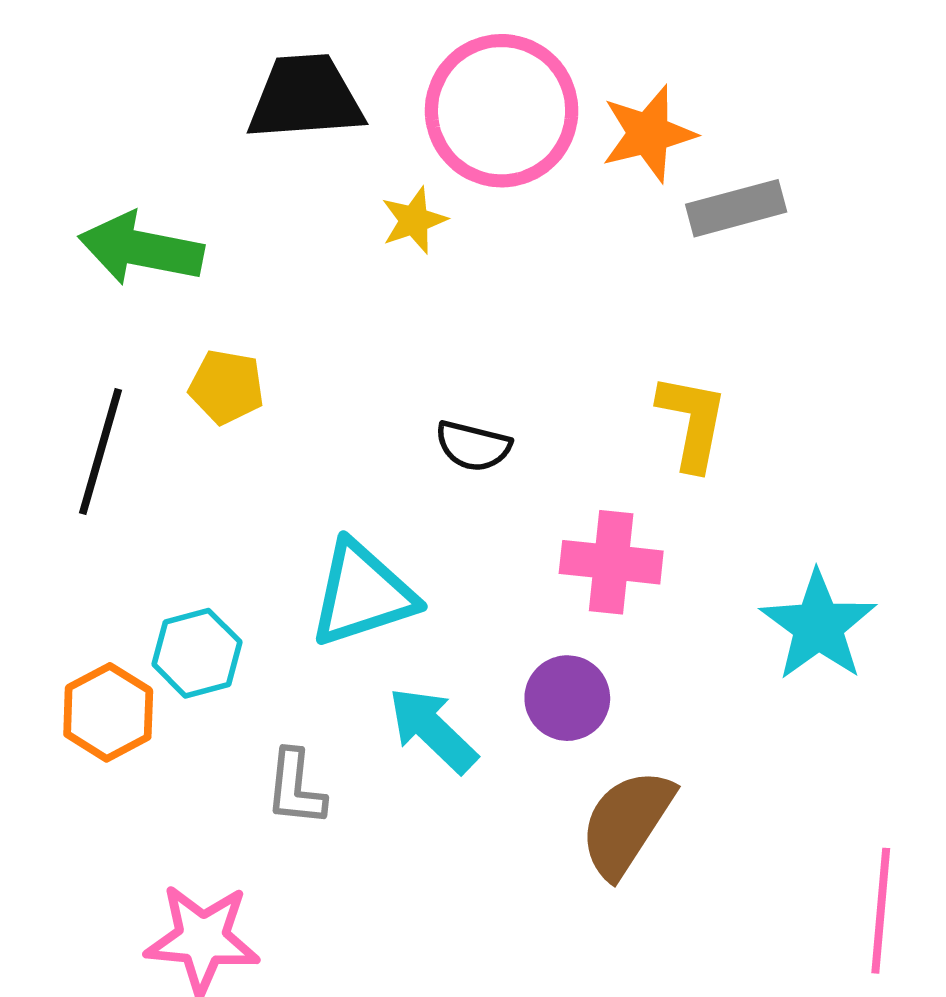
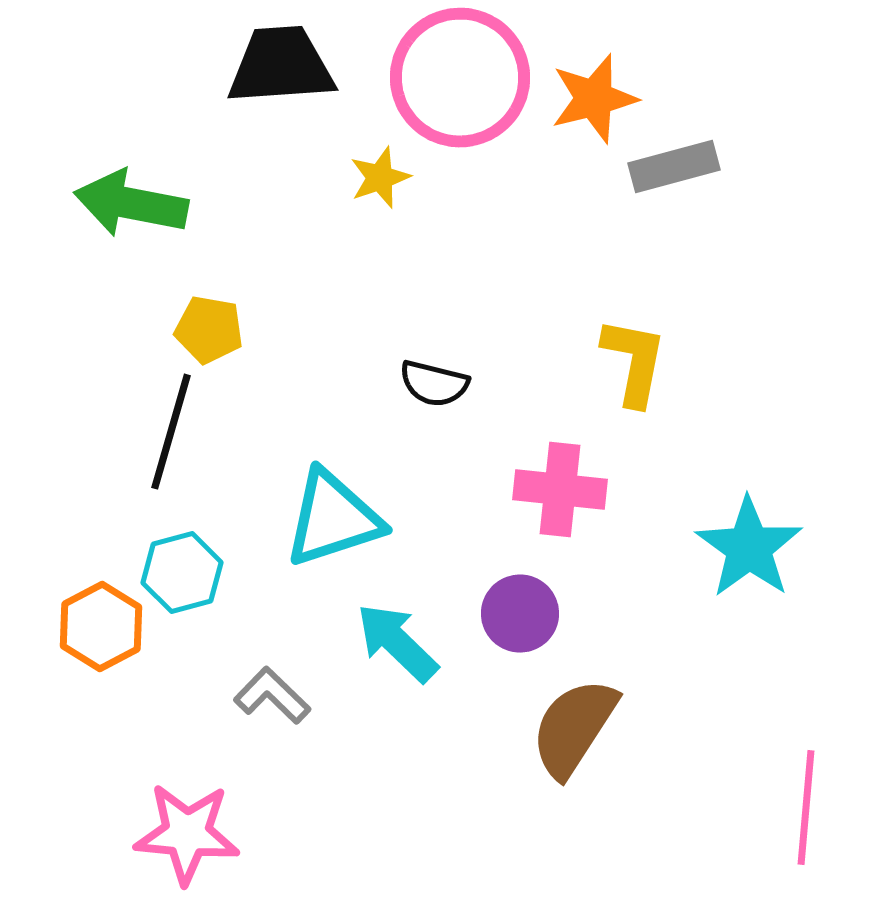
black line: (100, 452) -> (171, 432), moved
gray L-shape: (296, 788) -> (272, 696), turned 128

